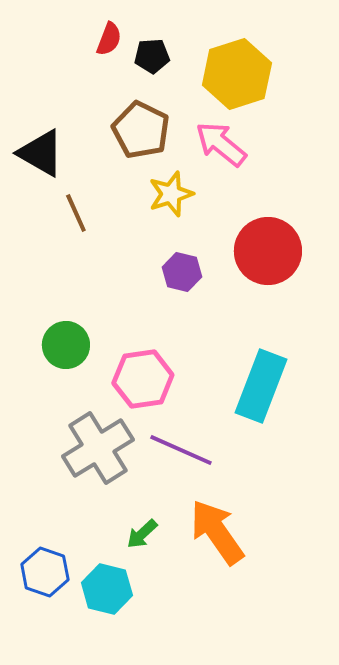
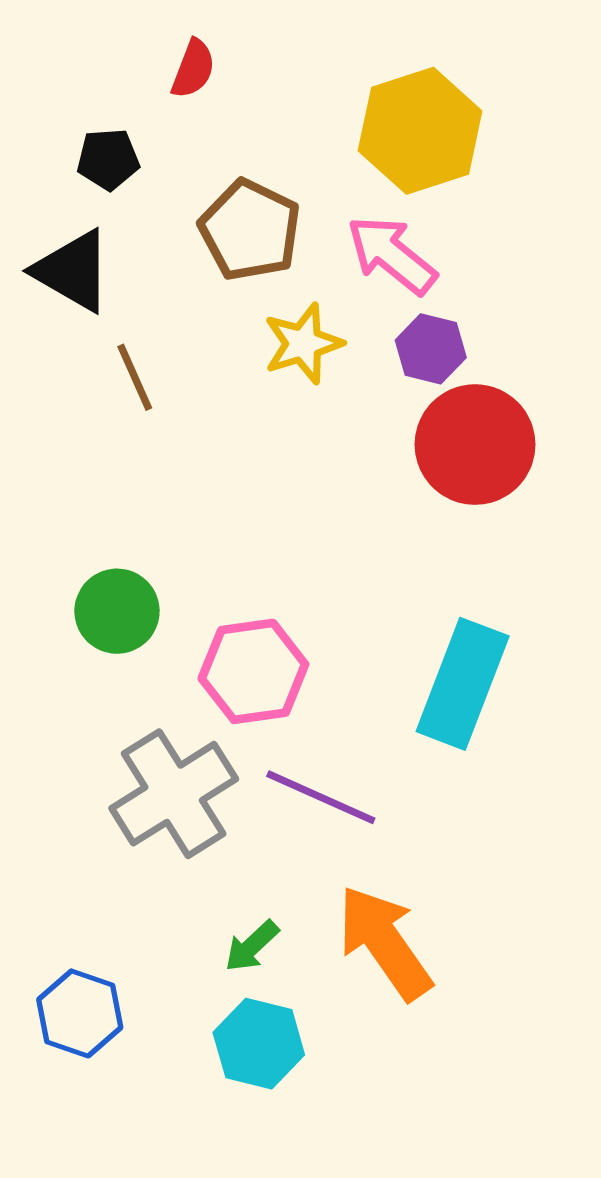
black pentagon: (152, 56) -> (108, 159), moved
purple hexagon: (182, 272) -> (431, 349), moved
cyan hexagon: (107, 589) -> (259, 1044), moved

